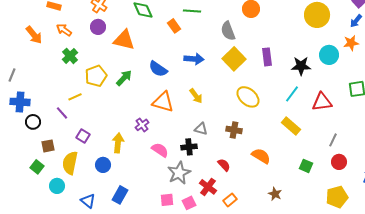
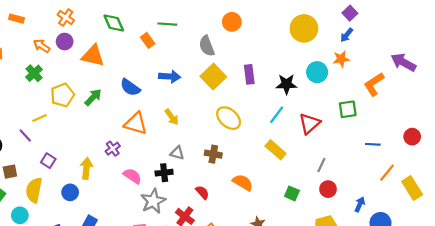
orange arrow: (64, 30) -> (42, 46), moved
red triangle: (322, 102) -> (309, 124), turned -35

